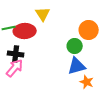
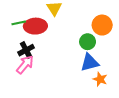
black cross: (16, 54) -> (26, 50), turned -35

